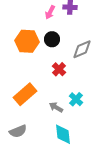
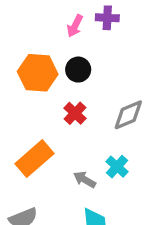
gray diamond: (82, 49) -> (128, 115), moved
red cross: (59, 69) -> (75, 113), moved

